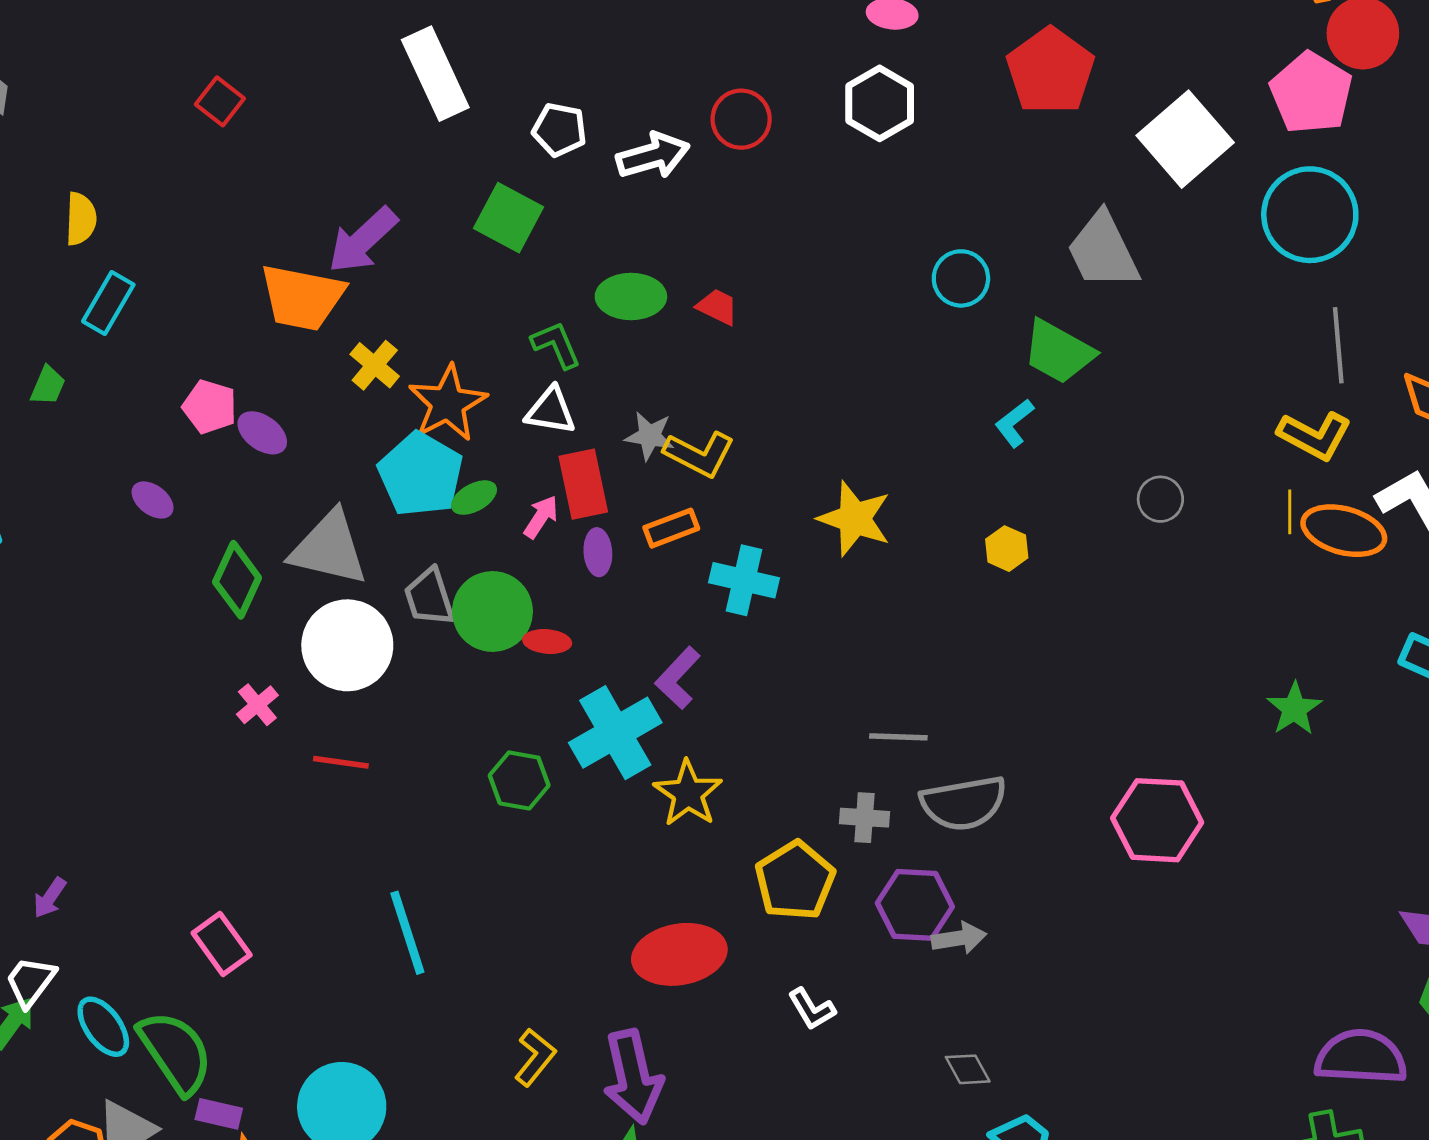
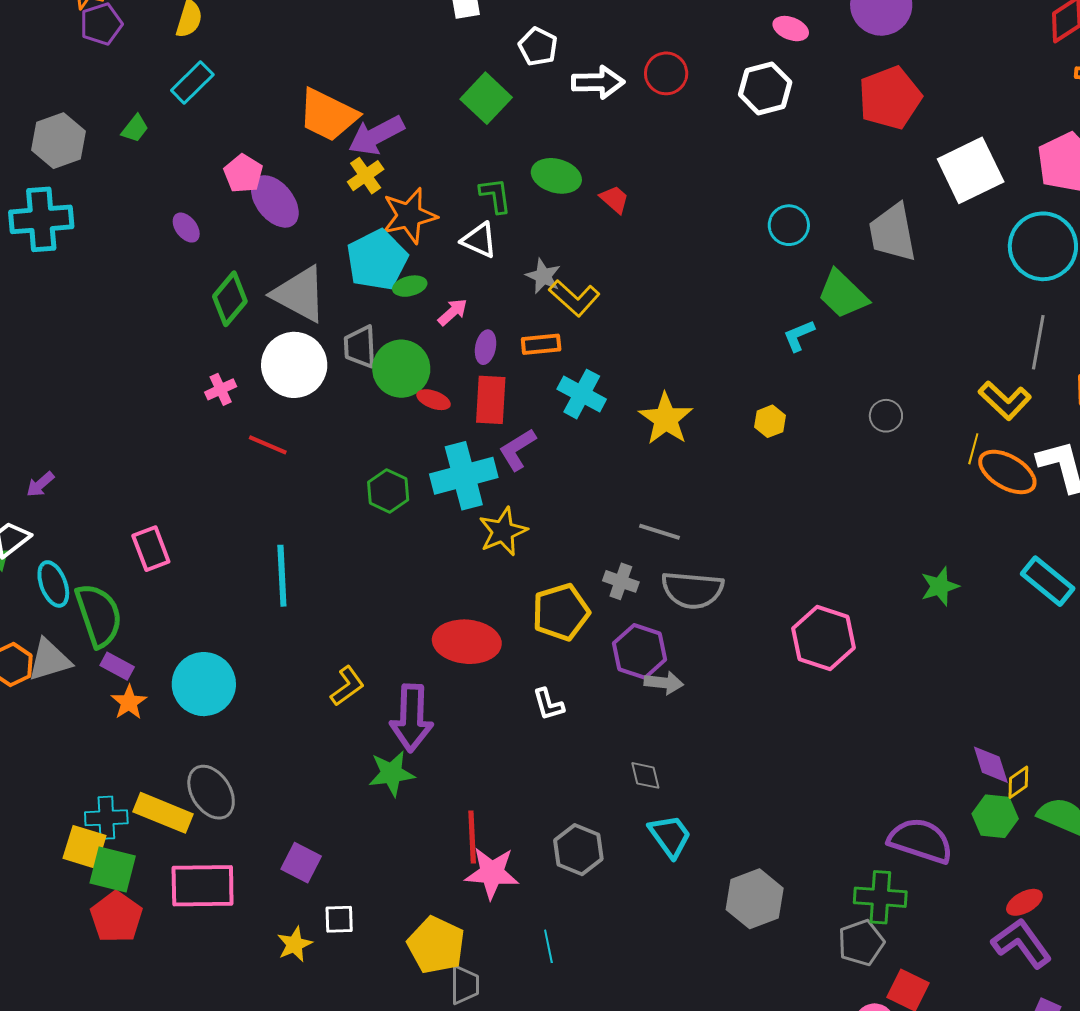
purple arrow: (363, 240) -> (376, 135), moved
purple ellipse: (262, 433) -> (275, 201), size x1.5
red rectangle: (583, 484) -> (491, 400), moved
yellow star: (855, 519) -> (666, 419), moved

